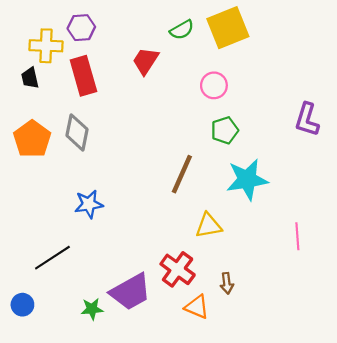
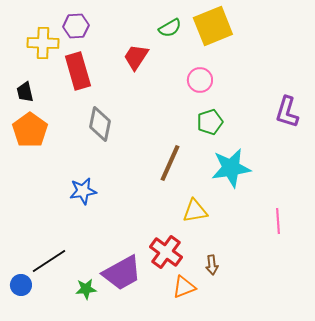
black trapezoid: (30, 78) -> (25, 92), moved
gray diamond: (77, 132) -> (100, 124), moved
black line: (52, 258) -> (49, 261), moved
orange triangle: (197, 307) -> (184, 287), turned -45

